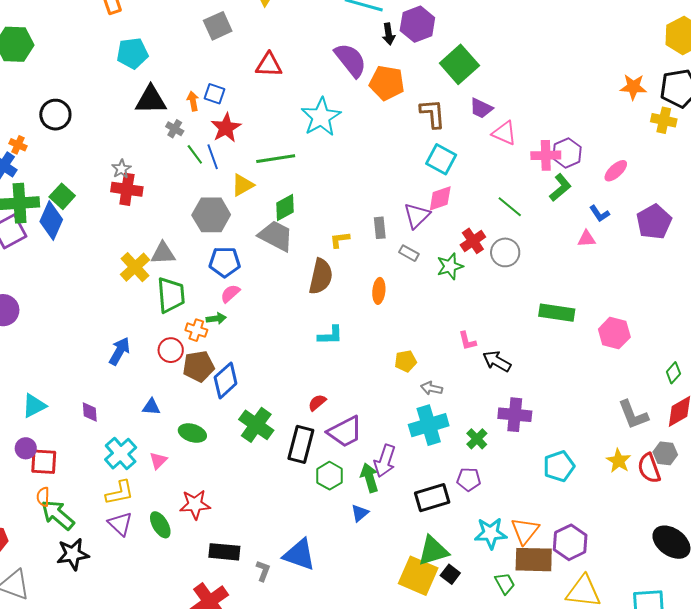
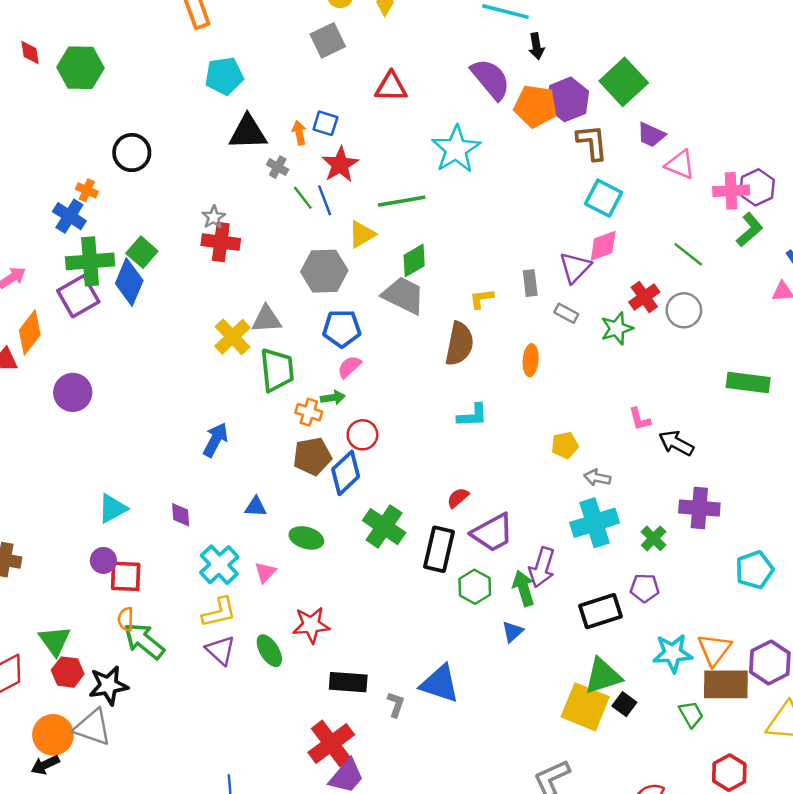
purple hexagon: (417, 24) -> (568, 99), moved
red circle: (171, 350) -> (362, 435), moved
black star: (73, 554) -> (108, 685), moved

